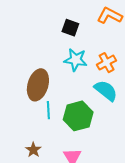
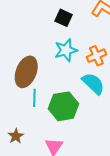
cyan star: (76, 60) -> (66, 50), turned -30

